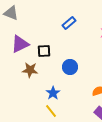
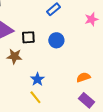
blue circle: (70, 67) -> (56, 40), moved

